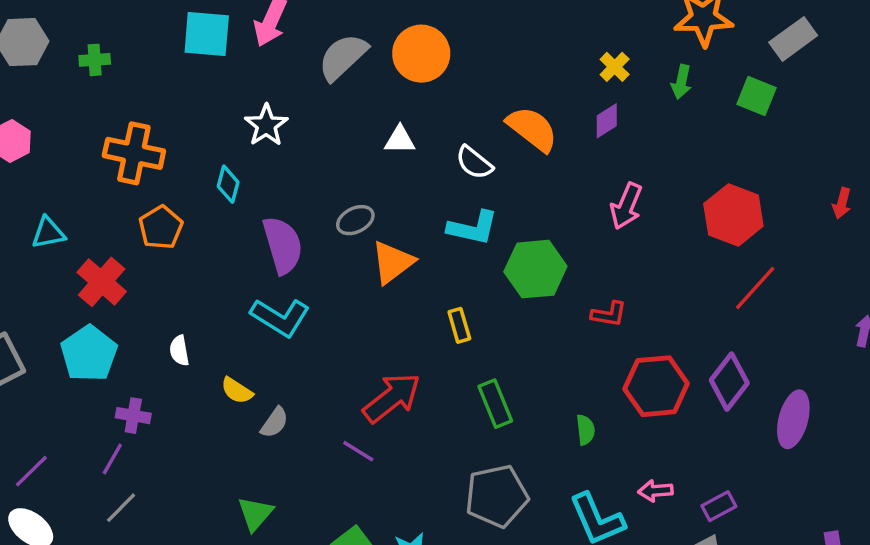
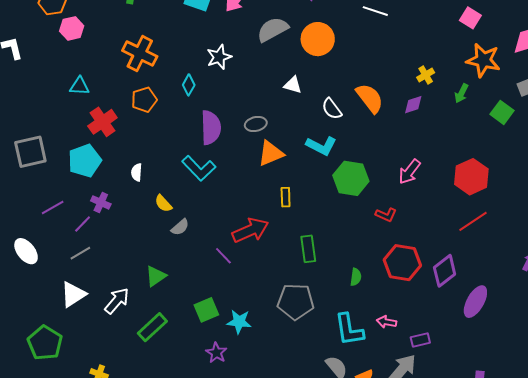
pink arrow: (626, 206) -> (410, 172), moved
yellow rectangle: (459, 325) -> (286, 197), moved
purple line: (31, 471) -> (53, 208), moved

